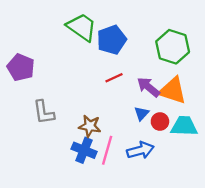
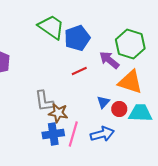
purple arrow: (148, 87) -> (109, 60), moved
gray L-shape: (44, 112) -> (44, 101), moved
blue cross: (84, 150) -> (53, 134), turned -30

